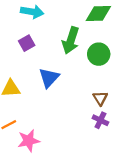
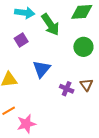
green arrow: (71, 40) -> (50, 24), moved, turned -50
purple cross: (100, 120) -> (67, 89), moved

